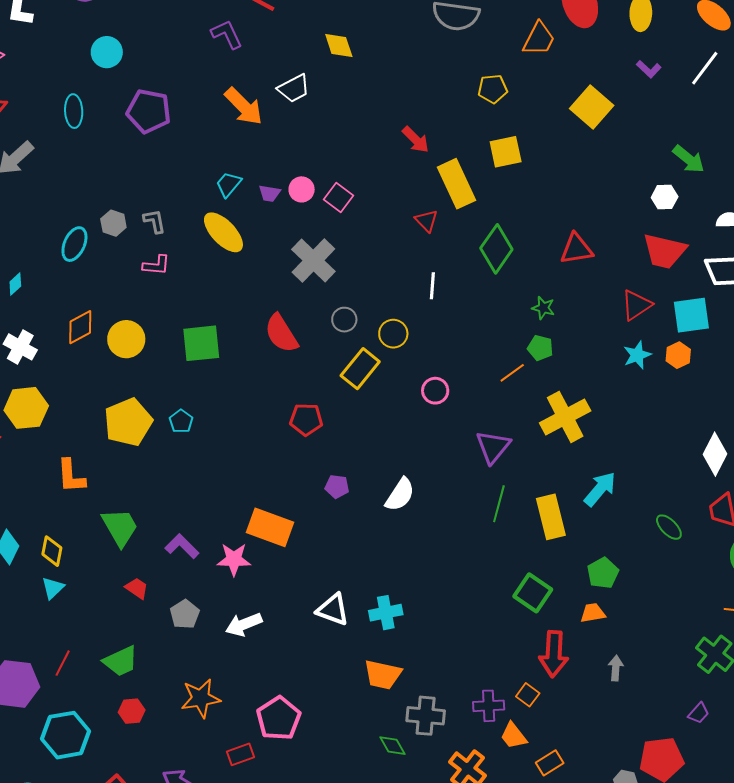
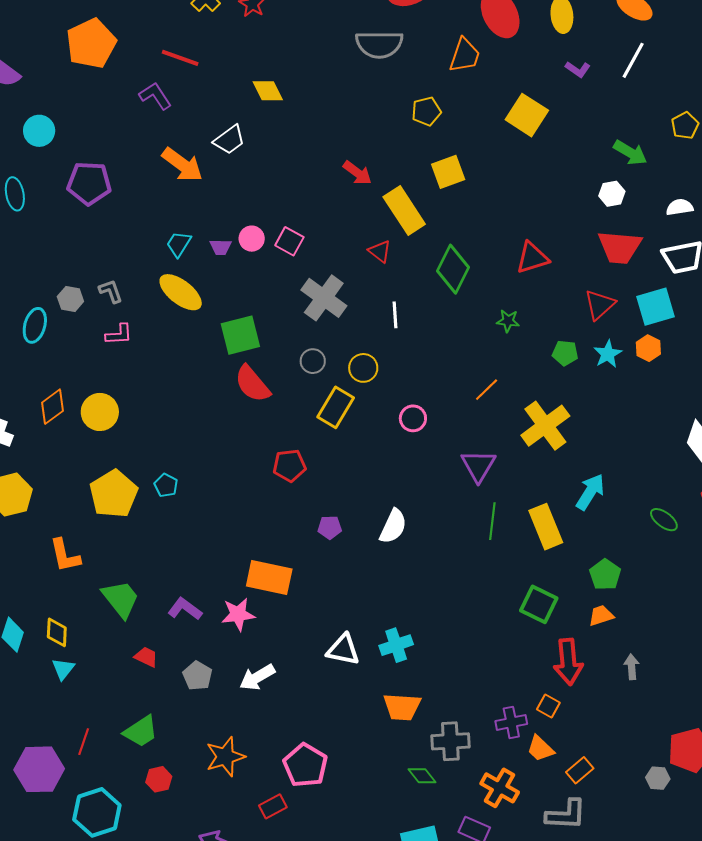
gray cross: (313, 260) -> (324, 298), moved
green square: (201, 343) -> (240, 335), moved
green pentagon: (540, 348) -> (565, 353), moved

